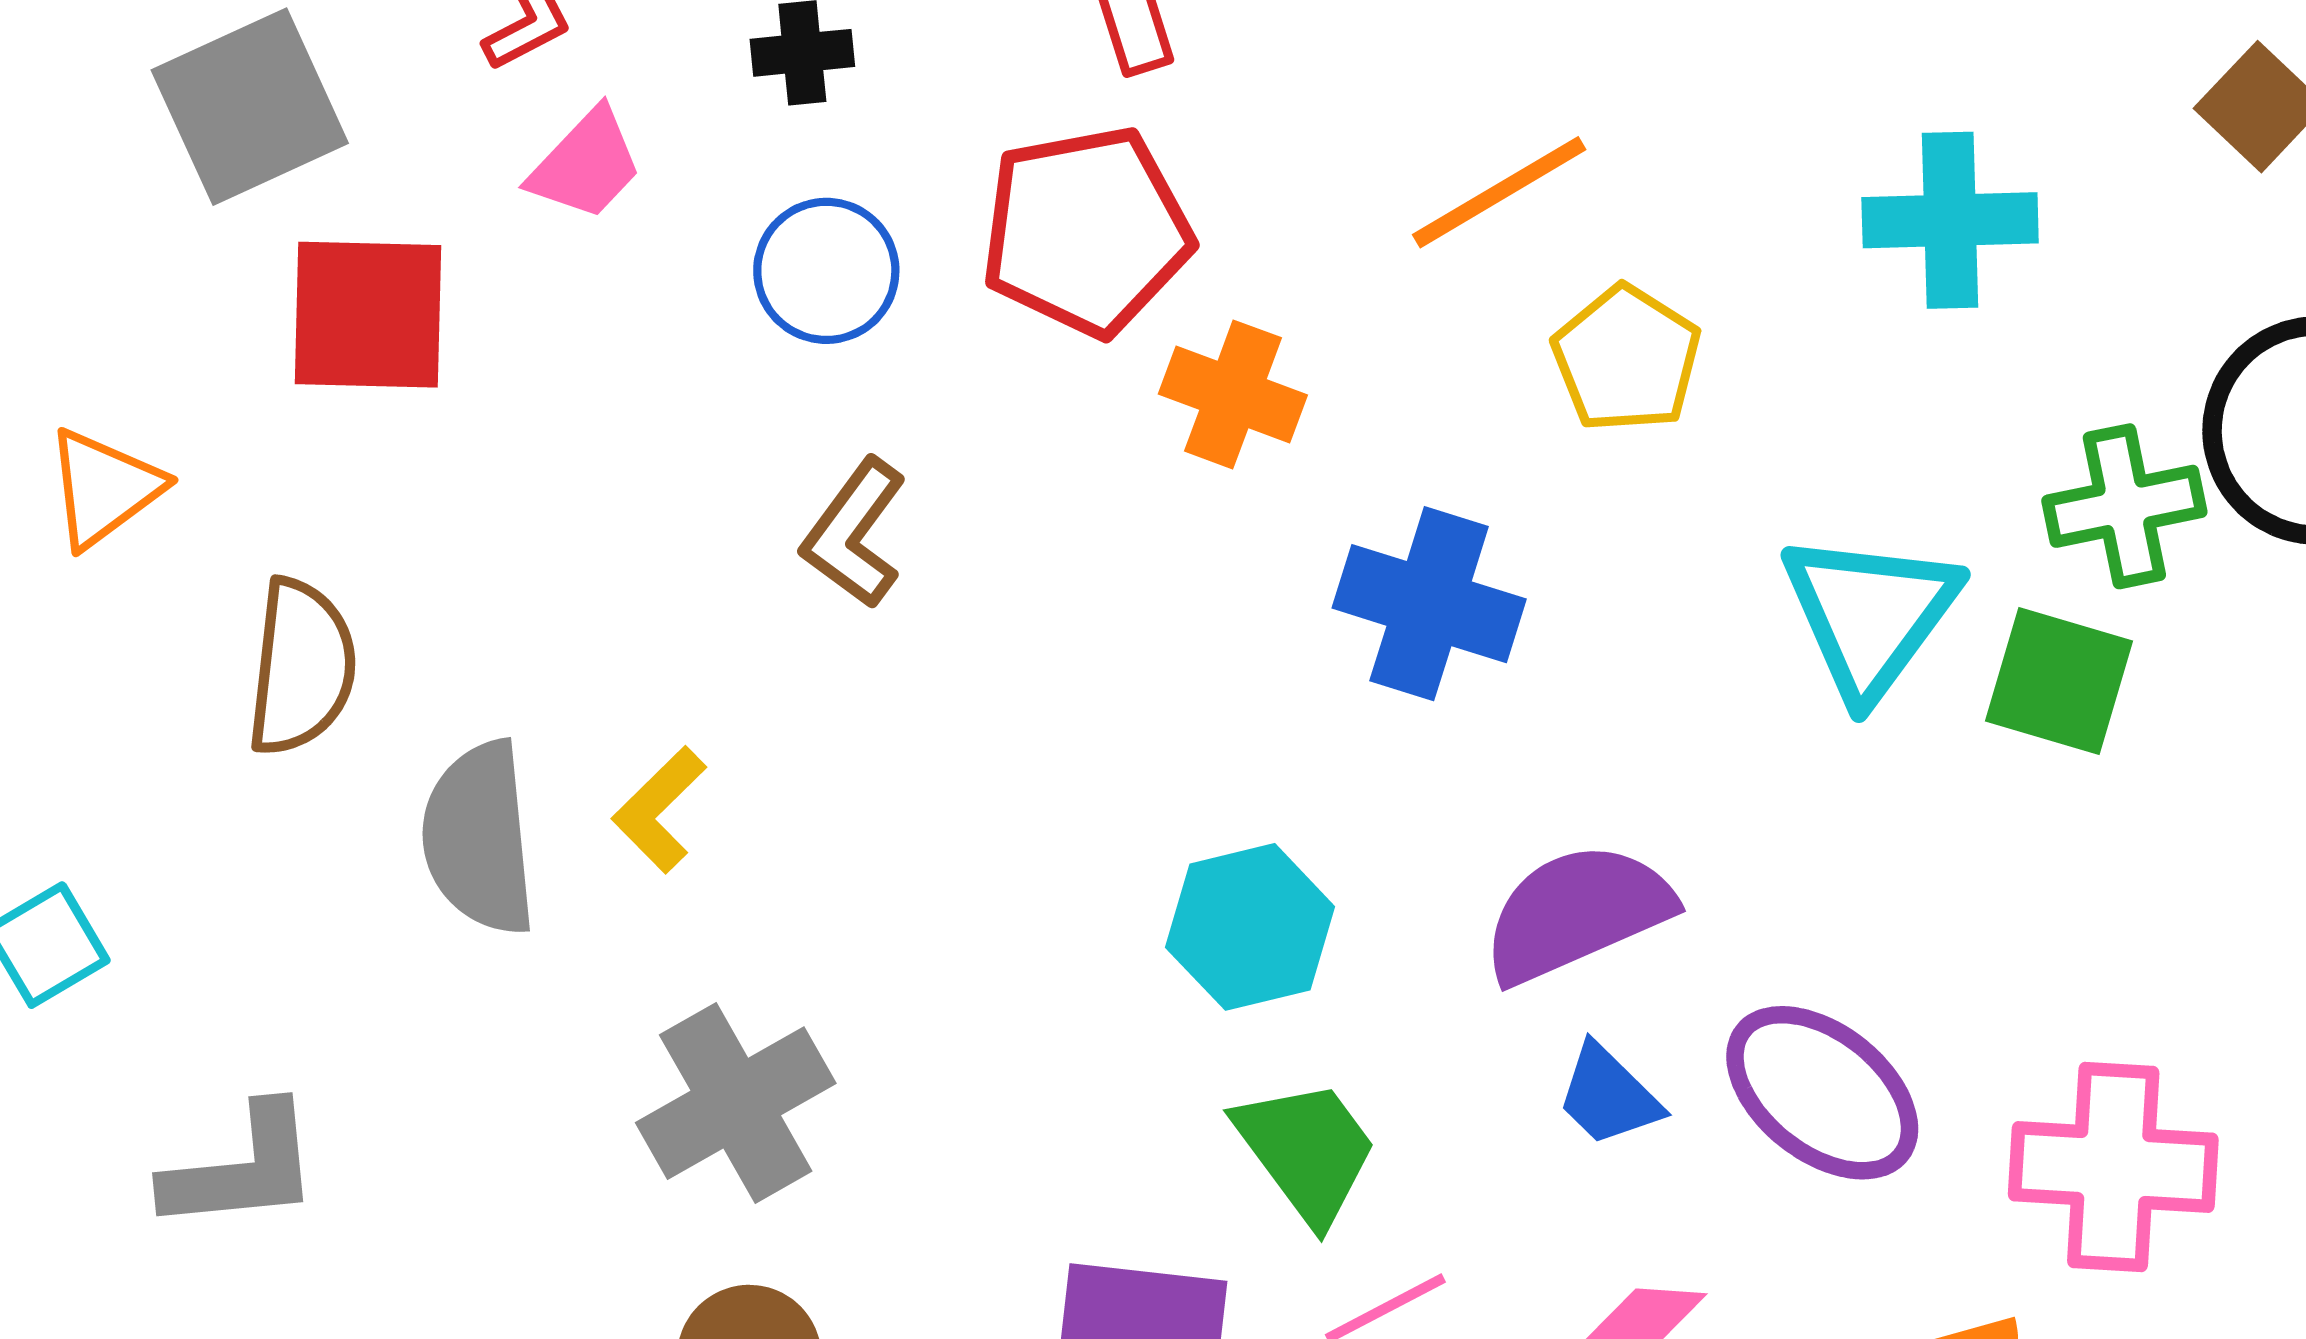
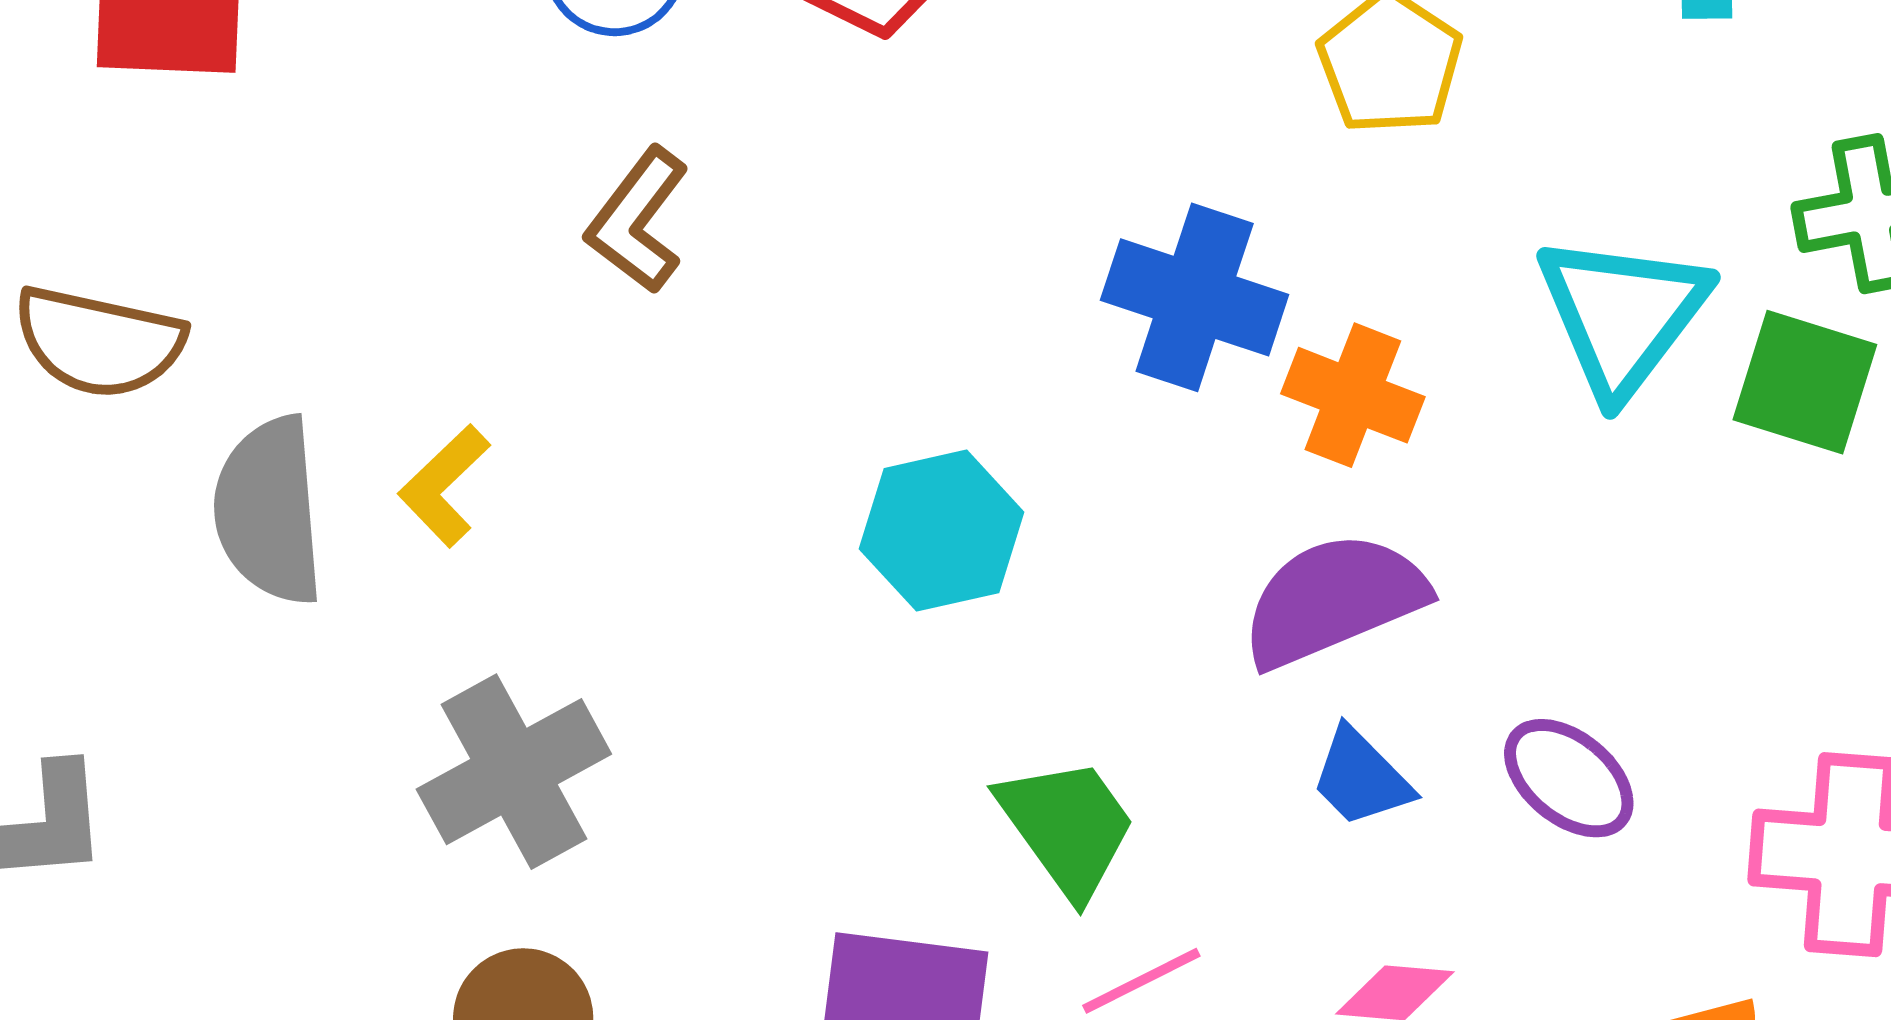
orange cross: (1233, 394) -> (1353, 395), moved
brown semicircle: (301, 667) -> (99, 342), turned 95
cyan hexagon: (1250, 927) -> (942, 531), moved
purple ellipse: (1822, 1093) -> (1569, 778), size x0.7

